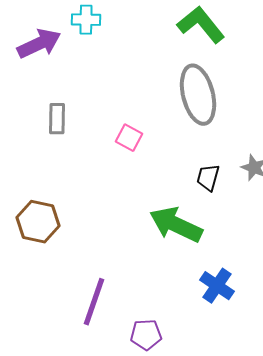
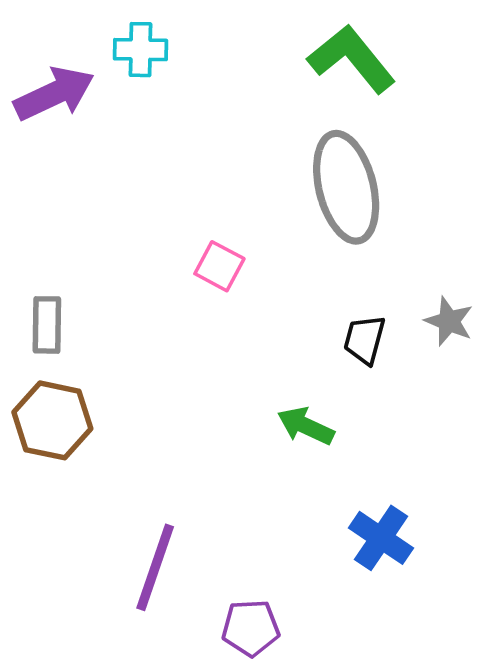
gray rectangle: (57, 119) -> (47, 325), moved
green arrow: (176, 225) -> (306, 426), size x0.6

